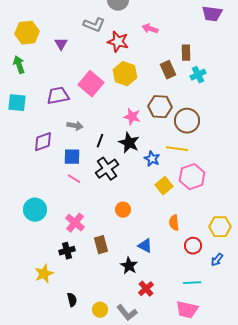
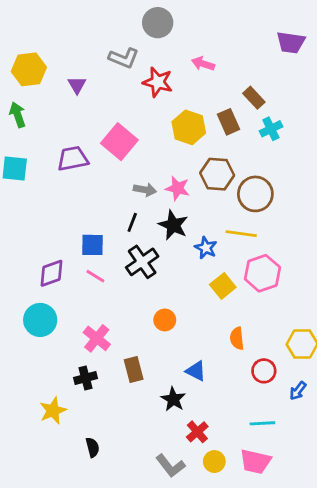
brown rectangle: (186, 53) -> (254, 98), turned -42
yellow hexagon: (125, 74) -> (189, 127), moved
gray arrow: (75, 126) -> (145, 190), moved
purple diamond: (43, 142) -> (52, 273), moved
yellow circle: (100, 310) -> (214, 462), moved

